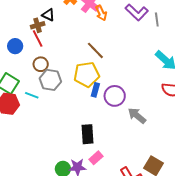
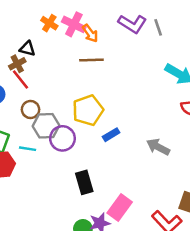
brown line: (95, 50) -> (91, 60), moved, turned -36
blue rectangle: (95, 90) -> (111, 135), moved, turned 56
purple circle: (115, 96) -> (62, 138), moved
black rectangle: (87, 134) -> (84, 182), moved
pink rectangle: (96, 158) -> (120, 207), size x1.5

